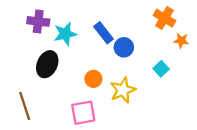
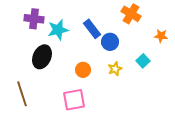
orange cross: (164, 18) -> (131, 14), moved
yellow star: (123, 90) -> (115, 69), moved, size x0.6

